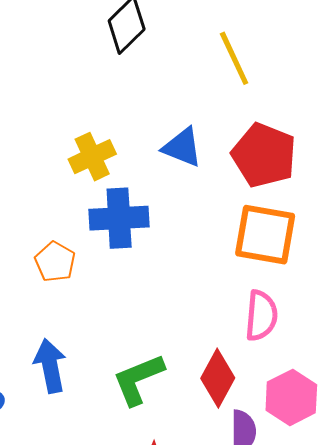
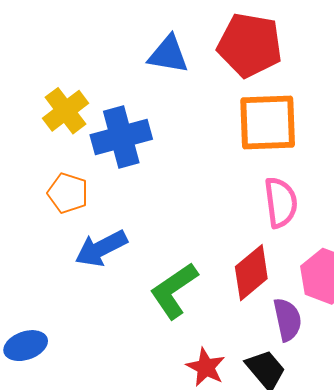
yellow cross: (92, 157) -> (66, 111), moved
blue arrow: (50, 366) -> (101, 248), moved, turned -94
red diamond: (218, 378) -> (251, 273), turned 34

